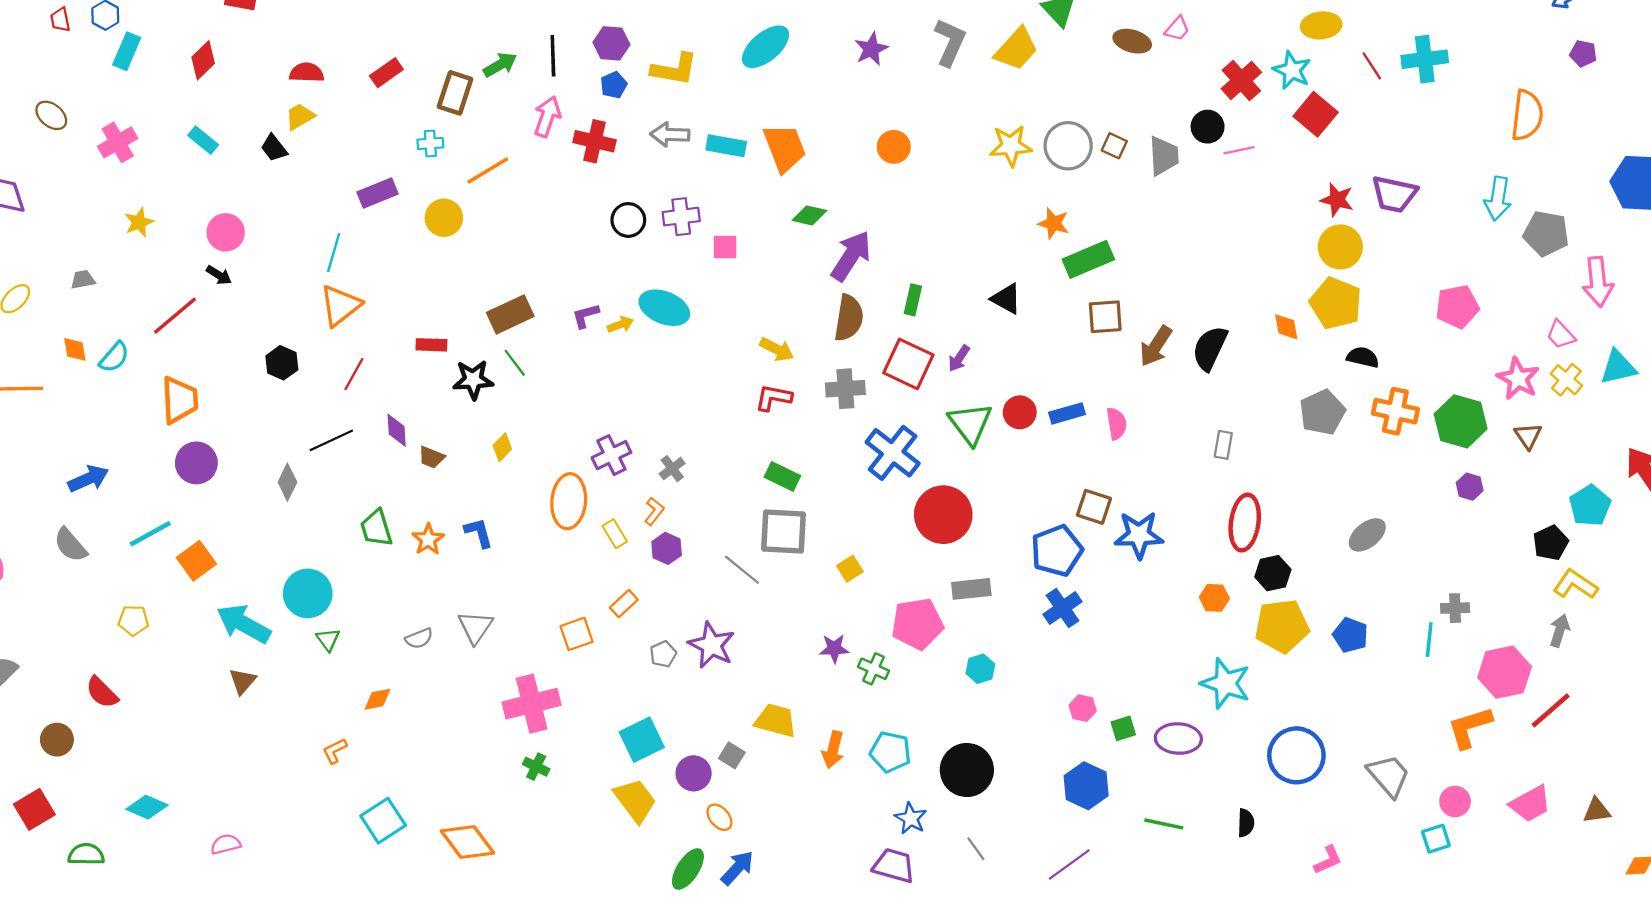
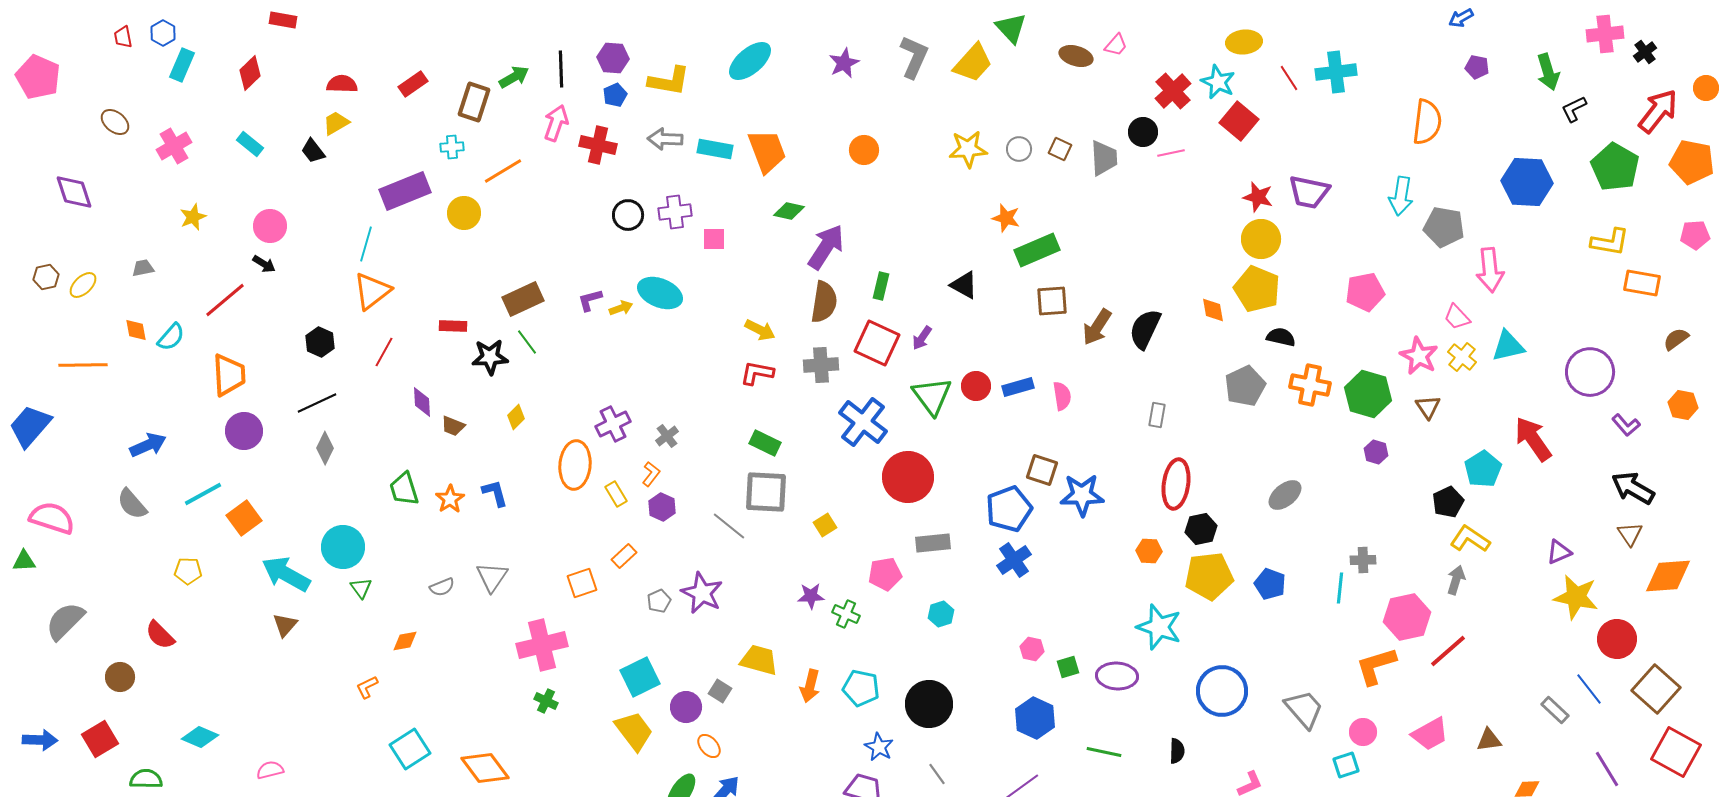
gray circle: (1068, 146) -> (1019, 149), size x0.6
purple rectangle: (377, 193) -> (405, 191), size x1.4
black line: (331, 440) -> (317, 403), moved
pink pentagon: (917, 624) -> (885, 574), size x0.7

